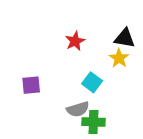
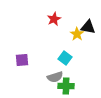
red star: (75, 41) -> (54, 19), moved
yellow star: (119, 58) -> (77, 34), moved

